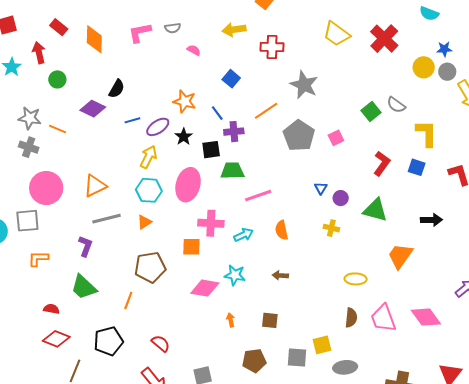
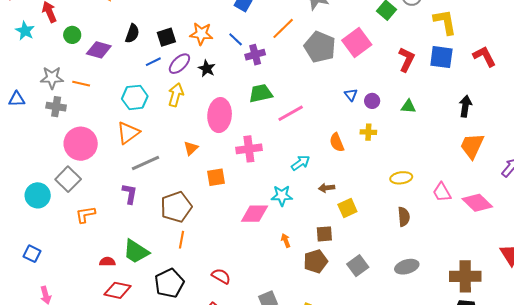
purple diamond: (93, 109) -> (99, 50), moved
pink square: (336, 138) -> (357, 42), size x1.8
black square: (211, 150) -> (166, 37), moved
blue square: (417, 167) -> (441, 57), size x1.4
cyan hexagon: (149, 190) -> (135, 97), moved
green triangle: (375, 210) -> (408, 106), size x0.6
black arrow: (431, 220) -> (465, 106), turned -70
gray square: (27, 221) -> (68, 179), turned -30
orange triangle: (144, 222) -> (191, 148), moved
orange semicircle: (282, 230) -> (337, 142), moved
cyan arrow: (244, 235) -> (301, 163), moved
orange square: (191, 247) -> (216, 177), moved
orange trapezoid: (400, 256) -> (472, 146), moved
brown pentagon: (150, 267) -> (176, 207), moved
green trapezoid: (84, 287) -> (136, 252), moved
pink trapezoid: (383, 318) -> (442, 192), moved, size x0.7
yellow square: (322, 345) -> (347, 208), moved
gray square: (297, 358) -> (358, 266), turned -30
brown pentagon: (254, 361) -> (316, 261), moved

